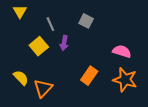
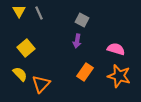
gray line: (50, 24) -> (39, 13), moved
purple arrow: (64, 43) -> (77, 41), moved
yellow square: (39, 46) -> (26, 48), moved

